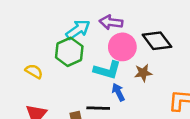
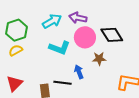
green hexagon: (69, 52) -> (16, 30), moved
cyan L-shape: (107, 70) -> (59, 48), moved
yellow semicircle: (34, 71) -> (16, 50), turned -64

